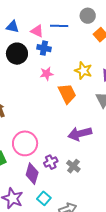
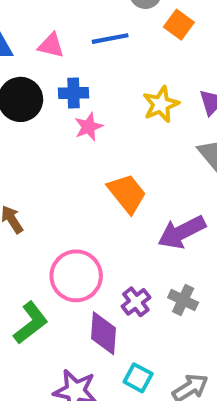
blue line: (59, 26) -> (110, 39), moved
blue cross: (44, 48) -> (73, 93), moved
yellow star: (83, 71) -> (161, 104), turned -30
orange trapezoid: (67, 94) -> (127, 194), moved

